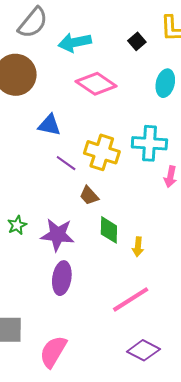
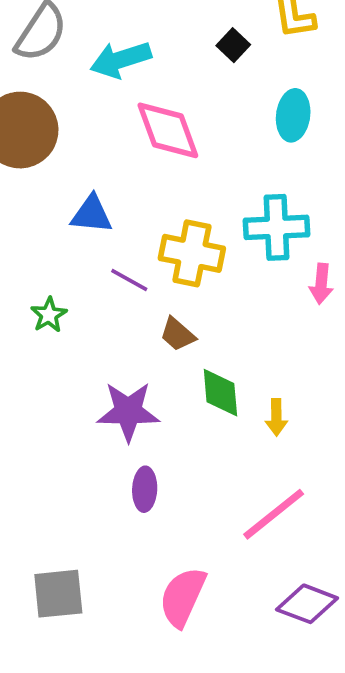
pink diamond: (96, 84) -> (168, 130), turned 42
green star: (17, 225) -> (49, 315), moved
purple ellipse: (62, 278) -> (145, 489), size x0.7
pink semicircle: (53, 352) -> (183, 597), moved

